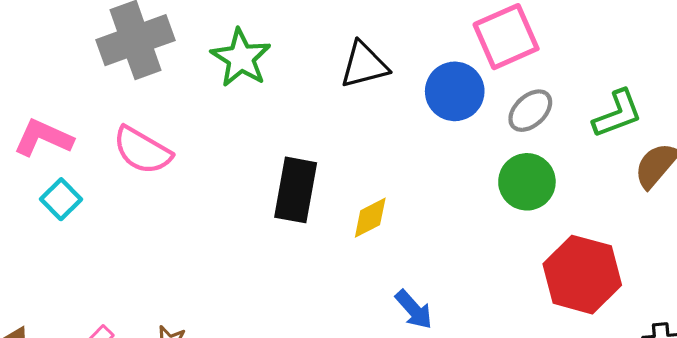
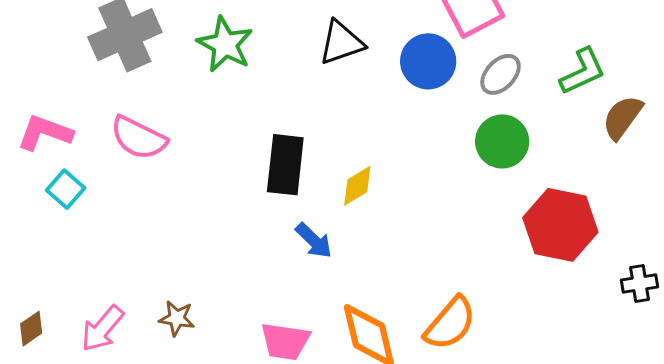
blue arrow: (414, 310) -> (314, 241), moved

